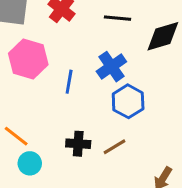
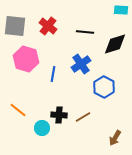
blue hexagon: (128, 101) -> (104, 87), moved
cyan circle: (30, 163) -> (42, 128), moved

